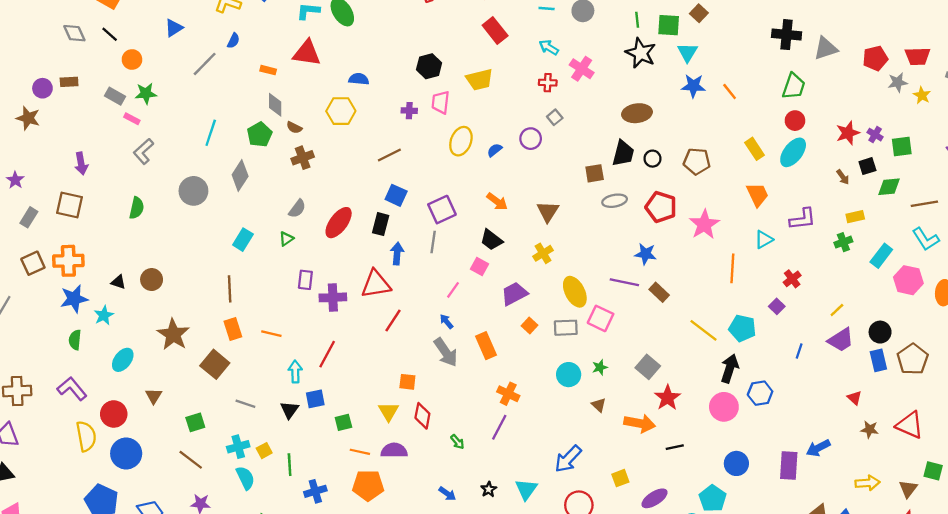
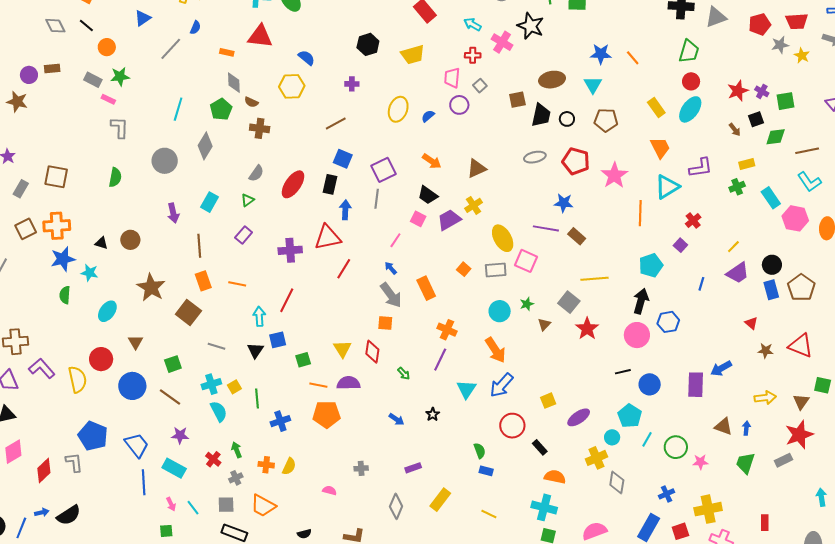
cyan triangle: (687, 52) -> (593, 85), moved
black star: (641, 53) -> (531, 26), moved
blue semicircle: (359, 79) -> (307, 58), turned 36
pink trapezoid: (441, 102) -> (452, 78), moved
gray L-shape: (143, 151) -> (120, 127), turned 135
brown cross: (303, 158) -> (260, 128), turned 30
purple arrow: (81, 164) -> (173, 213), moved
brown square: (595, 173) -> (517, 100), moved
brown triangle: (548, 211) -> (477, 168), turned 35
cyan triangle: (764, 239) -> (667, 187), size x1.5
cyan rectangle: (881, 256) -> (771, 198), turned -70
purple rectangle: (305, 280) -> (244, 235), moved, turned 36
purple trapezoid: (514, 294) -> (449, 220), moved
cyan star: (104, 315) -> (89, 273), turned -30
cyan pentagon: (742, 328) -> (651, 265), turned -30
yellow line: (704, 330) -> (594, 279), moved, turned -40
orange square: (407, 382) -> (385, 323), moved
purple L-shape: (72, 389) -> (42, 368), moved
brown triangle: (599, 405) -> (544, 324), moved, turned 32
orange arrow: (640, 423) -> (495, 350), moved, turned 48
black line: (675, 447) -> (623, 372), moved
blue circle: (126, 453) -> (132, 386), moved
cyan triangle: (526, 489) -> (466, 389), moved

